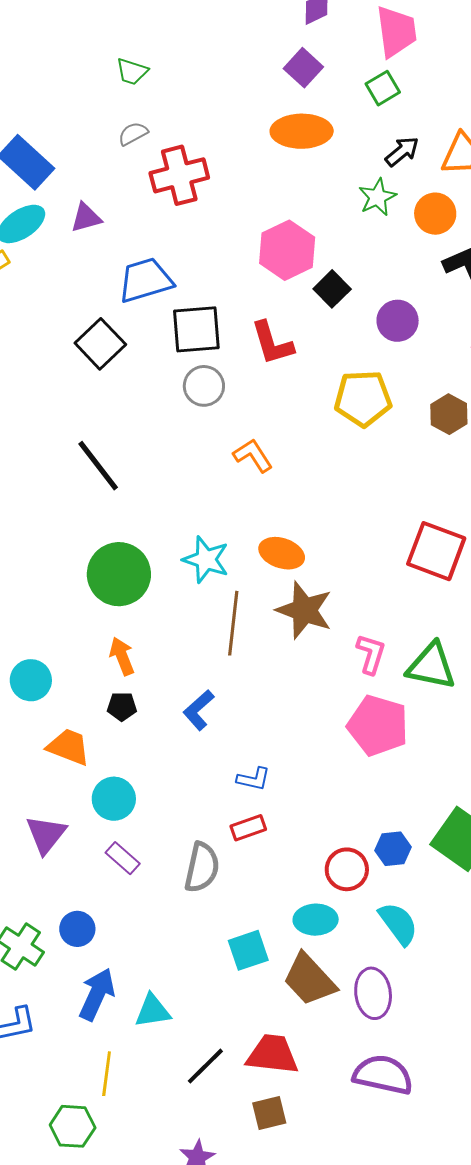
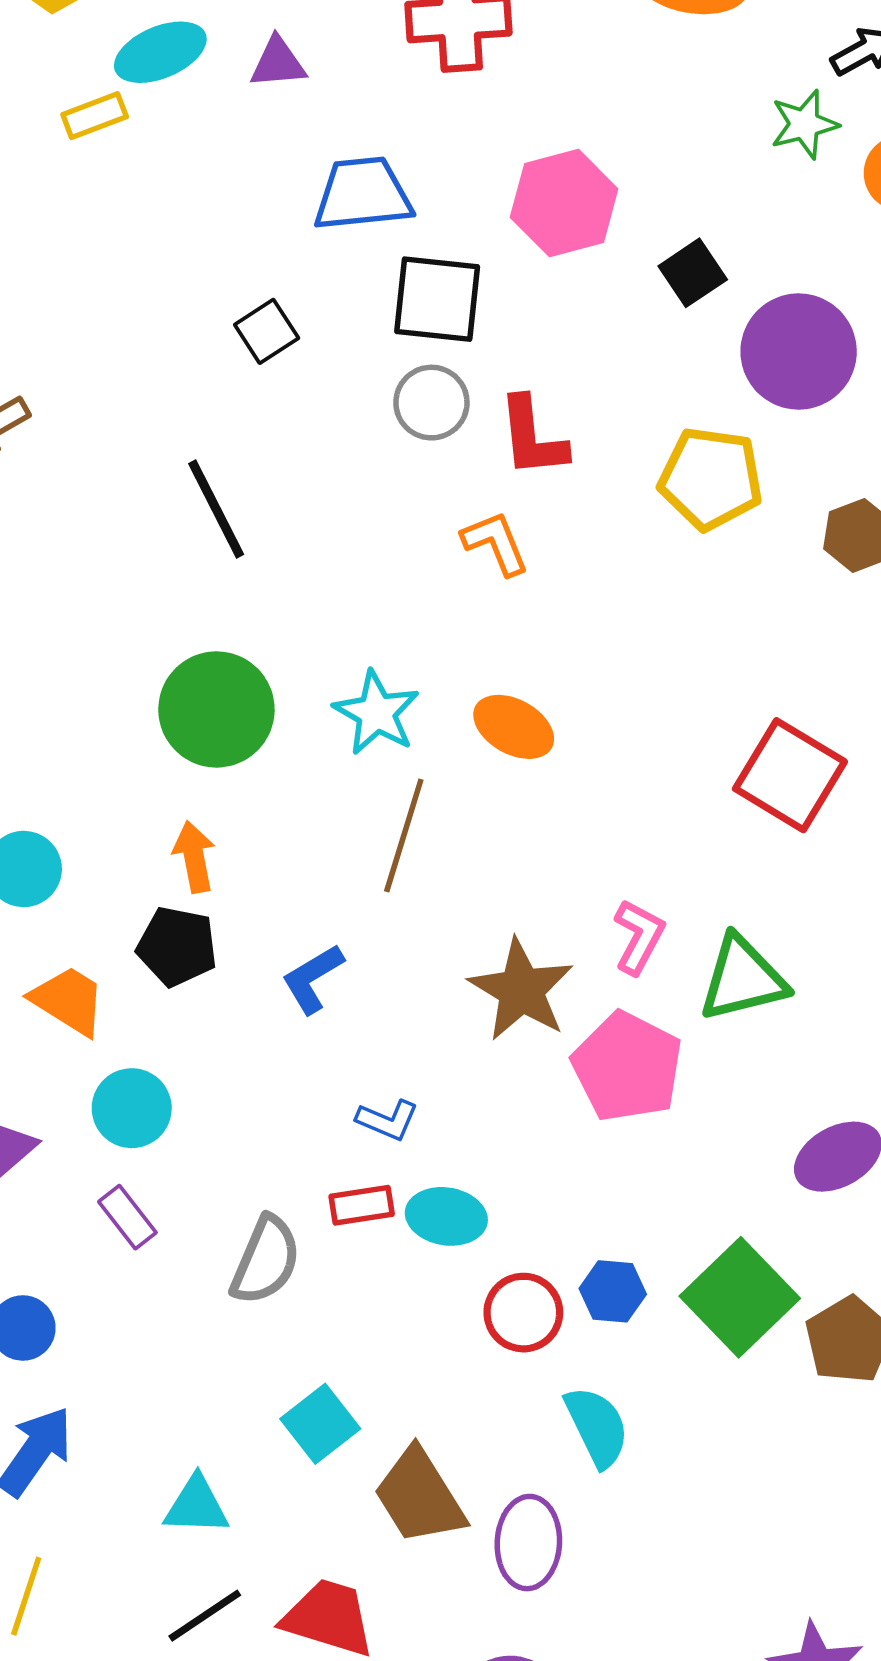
pink hexagon: (287, 250) -> (564, 203), moved
purple circle: (398, 321) -> (799, 352), size x1.5
red L-shape: (272, 343) -> (532, 437), moved
black square: (100, 344) -> (267, 331), moved, size x0.7
brown star: (304, 610) -> (521, 990), moved
green triangle: (431, 666) -> (743, 979), turned -36
black pentagon: (122, 706) -> (177, 946), size x1.5
cyan ellipse: (316, 920) -> (446, 1216), moved
cyan square: (248, 950) -> (320, 1424), turned -30
cyan triangle: (153, 1011) -> (196, 1506), moved

